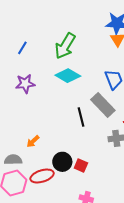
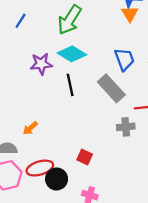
purple star: (25, 84) -> (41, 64), moved
black line: (81, 117) -> (70, 85), moved
black circle: (62, 162) -> (57, 179), moved

